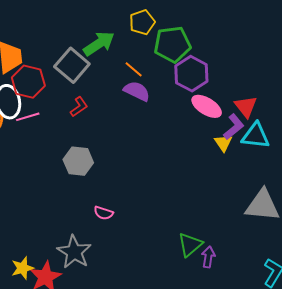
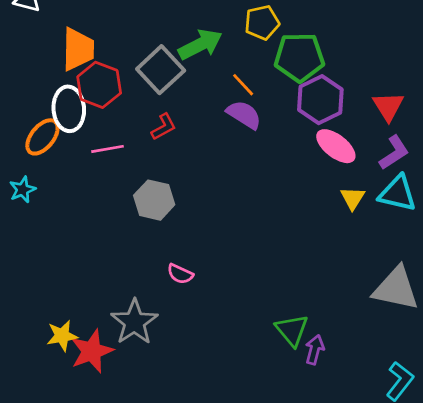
red triangle: (246, 107) -> (388, 106), moved
pink line: (28, 117) -> (107, 149), moved
purple L-shape: (234, 127) -> (394, 153), moved
green triangle: (190, 245) -> (292, 330), turned -36

